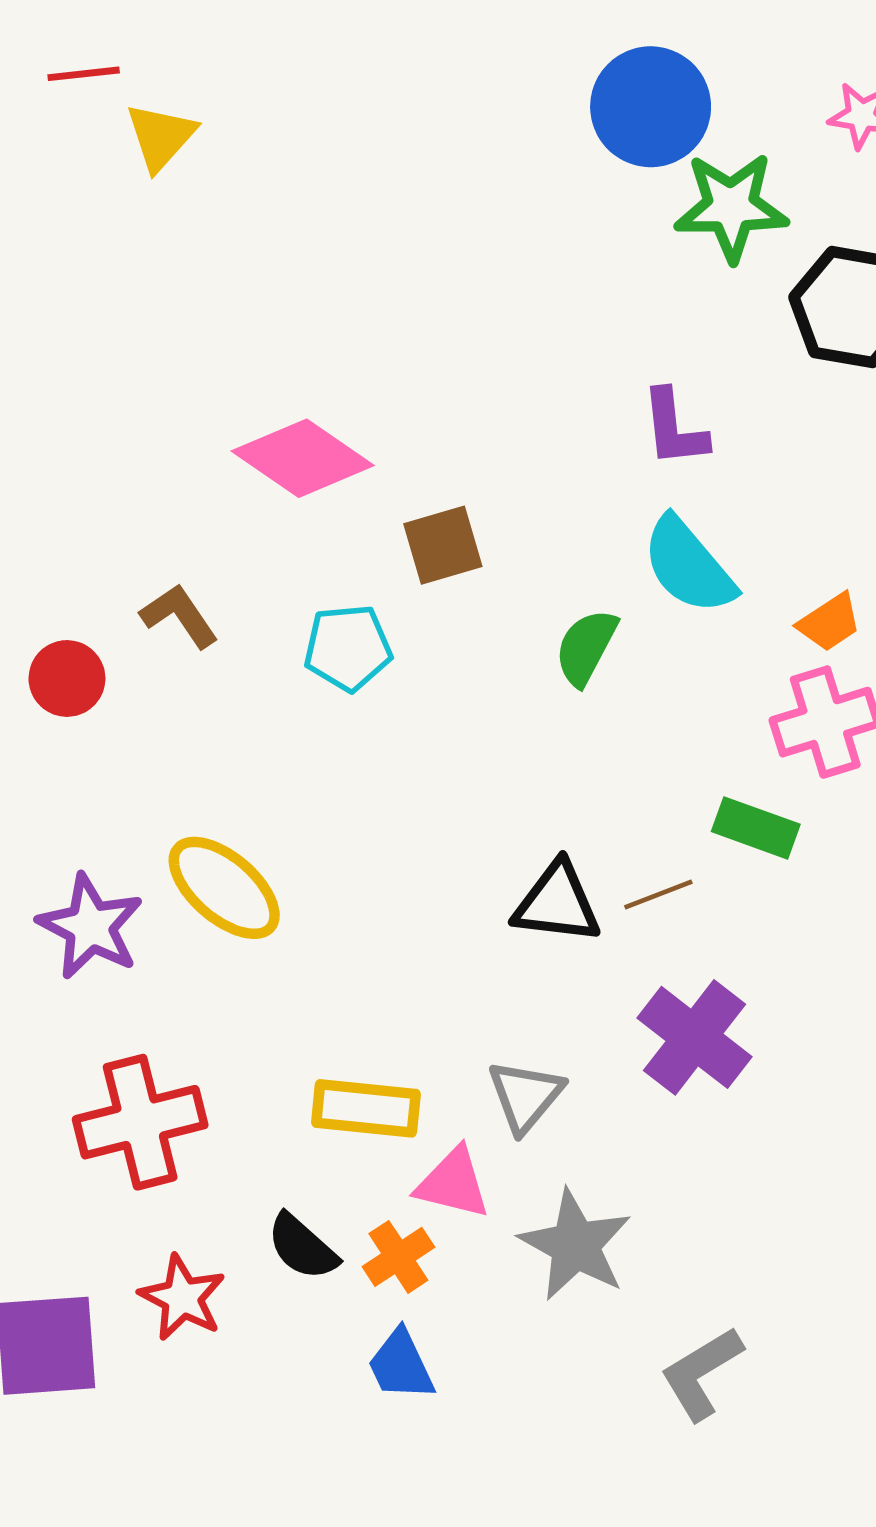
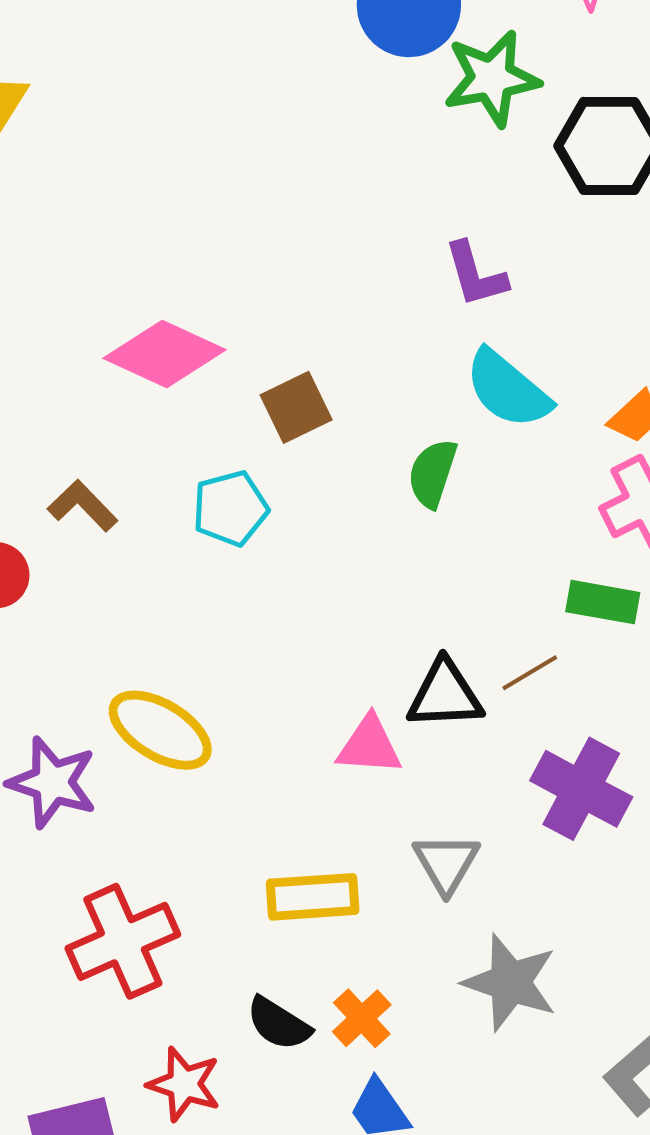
pink triangle: (453, 1183) -> (369, 746), moved

